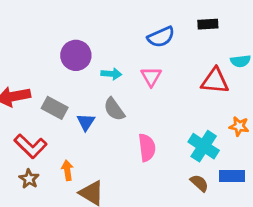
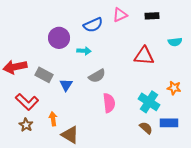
blue semicircle: (161, 37) -> (93, 25), moved
pink triangle: (151, 77) -> (120, 15), moved, turned 35
red triangle: (215, 81) -> (144, 56), moved
gray semicircle: (114, 109) -> (97, 76), moved, turned -84

